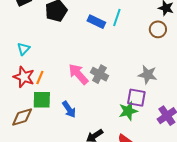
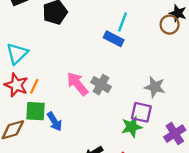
blue rectangle: (96, 22) -> (114, 39), moved
brown circle: (158, 29) -> (170, 25), moved
cyan triangle: (24, 49) -> (17, 54), size x1.5
blue arrow: (69, 109) -> (55, 122), moved

